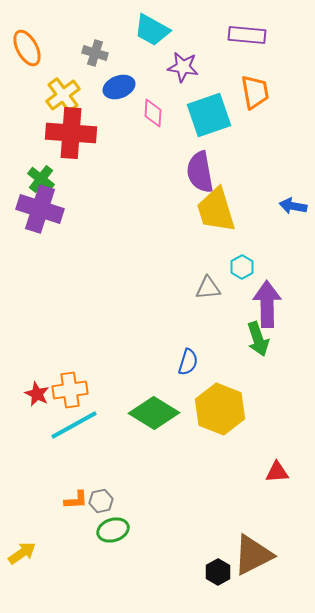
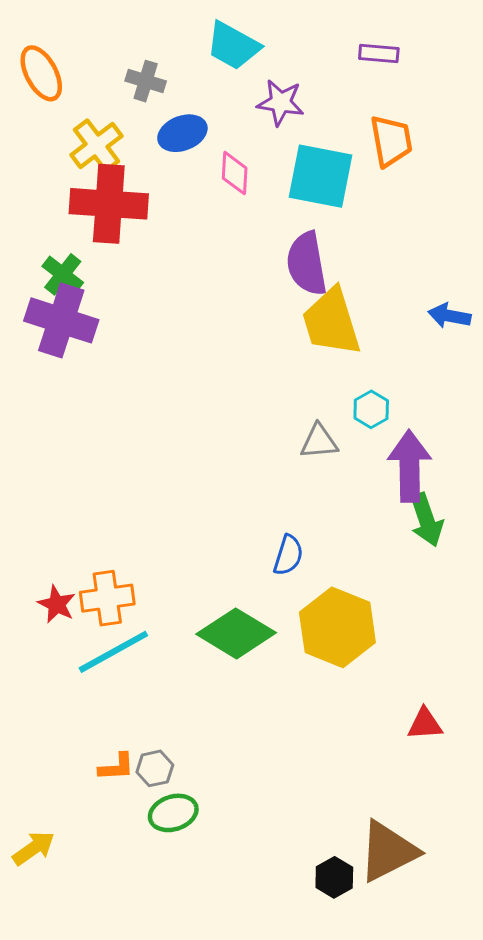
purple rectangle: (247, 35) -> (379, 53), size x0.7
cyan square: (209, 115) -> (321, 176), turned 30
green arrow: (258, 339) -> (426, 520), moved

